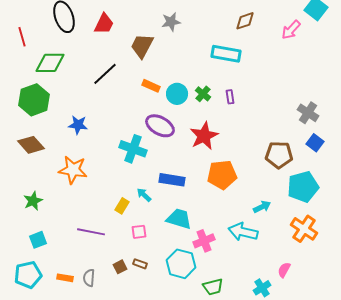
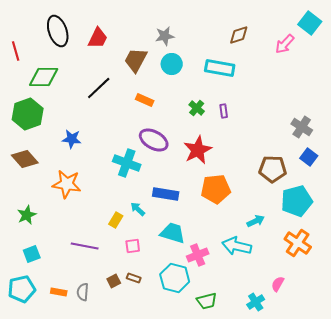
cyan circle: (177, 94) -> (172, 64), moved

